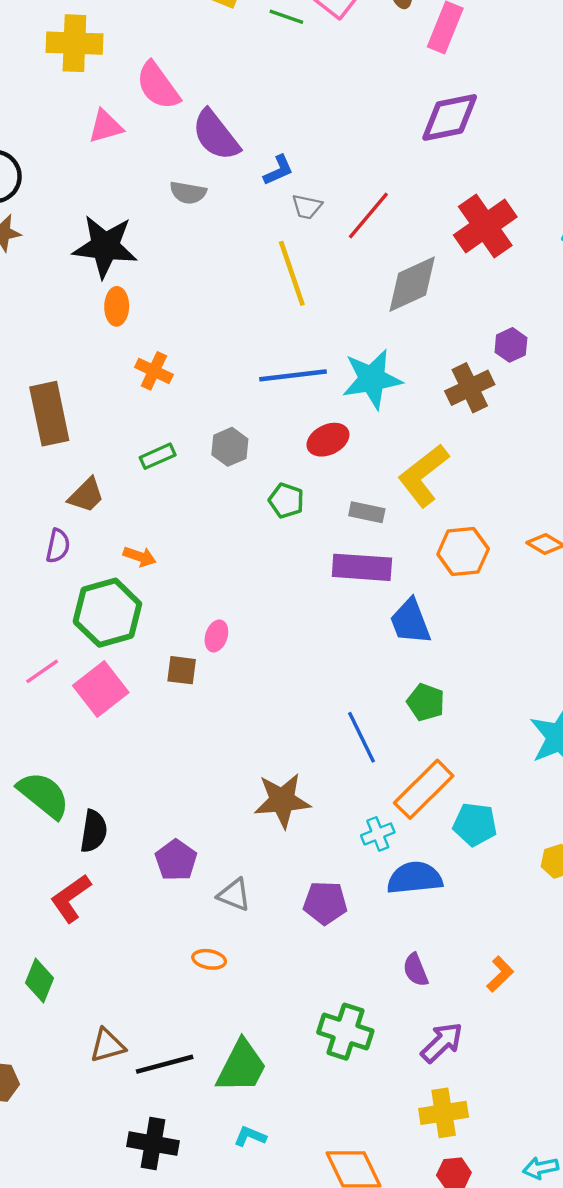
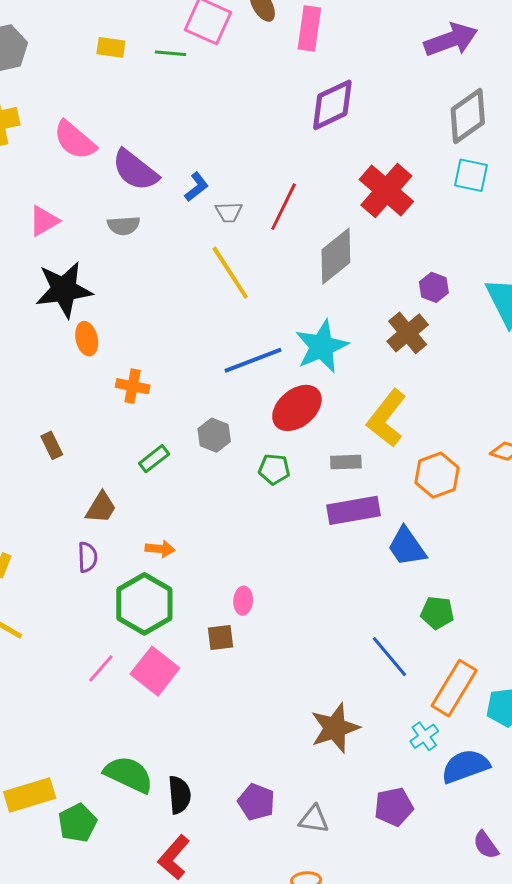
pink triangle: (106, 126) -> (44, 221), moved
brown rectangle: (49, 414) -> (52, 445), size x0.5
red ellipse: (328, 440) -> (297, 408), size x1.4

